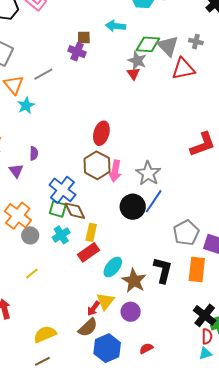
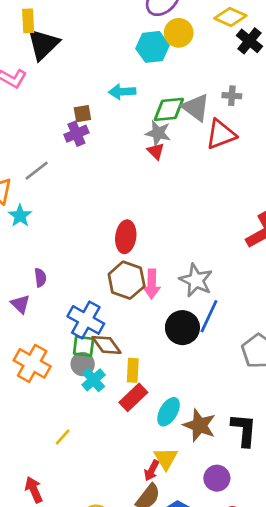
purple cross: (77, 52) -> (76, 134), turned -36
gray circle: (30, 235) -> (83, 364), moved
black L-shape: (163, 270) -> (244, 430), moved
purple circle: (131, 312) -> (217, 478), moved

